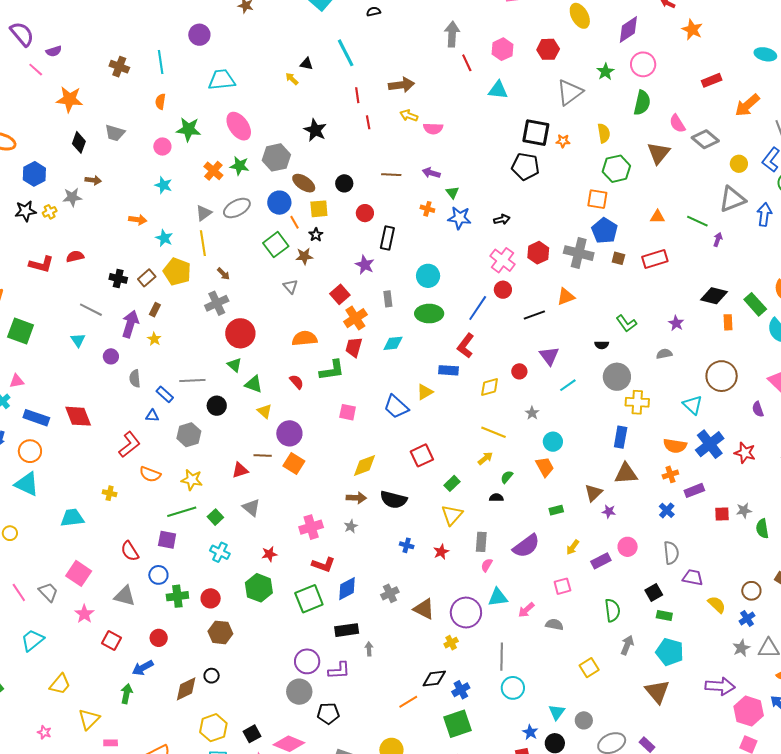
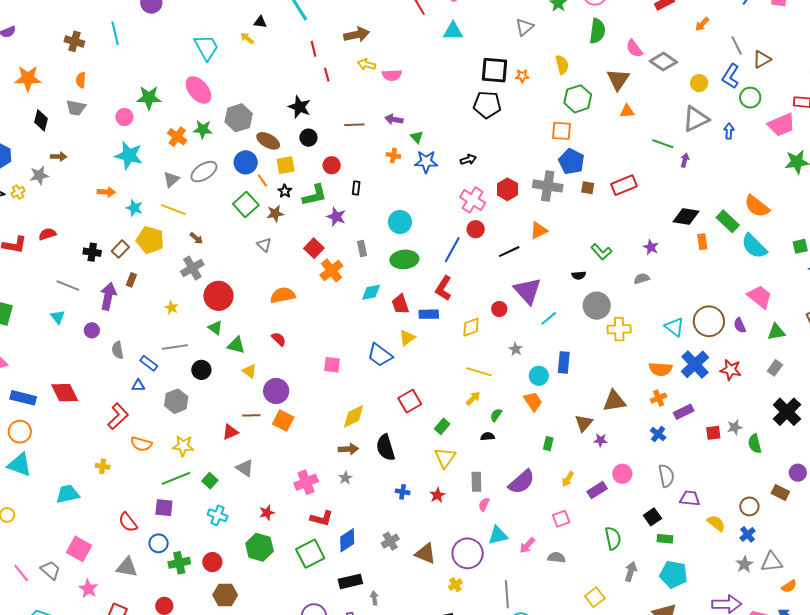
cyan trapezoid: (222, 80) -> (206, 47), moved, turned 72
gray triangle: (570, 92) -> (524, 27), size x0.7
orange semicircle: (160, 102) -> (81, 80), moved
orange arrow: (747, 105) -> (702, 24), size x0.6
black star: (315, 130) -> (300, 107), moved
cyan star: (163, 185) -> (129, 155), size x1.6
blue arrow: (764, 214) -> (729, 131), size x0.7
orange triangle: (657, 217) -> (627, 111), moved
black rectangle: (387, 238) -> (356, 188), size x0.6
yellow line: (203, 243) -> (173, 210), turned -55
yellow star: (154, 339) -> (172, 308), moved
red trapezoid: (354, 347) -> (400, 304), moved, turned -30
purple triangle: (549, 356) -> (528, 291), size x1.4
green L-shape: (332, 370) -> (315, 195), moved
brown circle: (722, 376) -> (709, 321), moved
blue rectangle: (621, 437) -> (564, 362), moved
black semicircle: (394, 500) -> (386, 448), turned 64
green rectangle: (556, 510) -> (548, 444), turned -56

